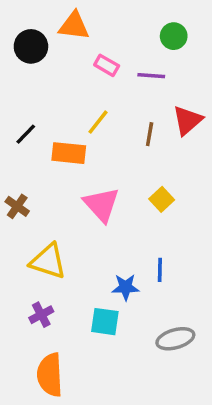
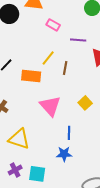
purple line: (151, 76) -> (78, 40), moved
brown line: (150, 134) -> (65, 68), moved
blue line: (160, 270) -> (69, 133), moved
cyan square: (105, 322) -> (37, 174), moved

